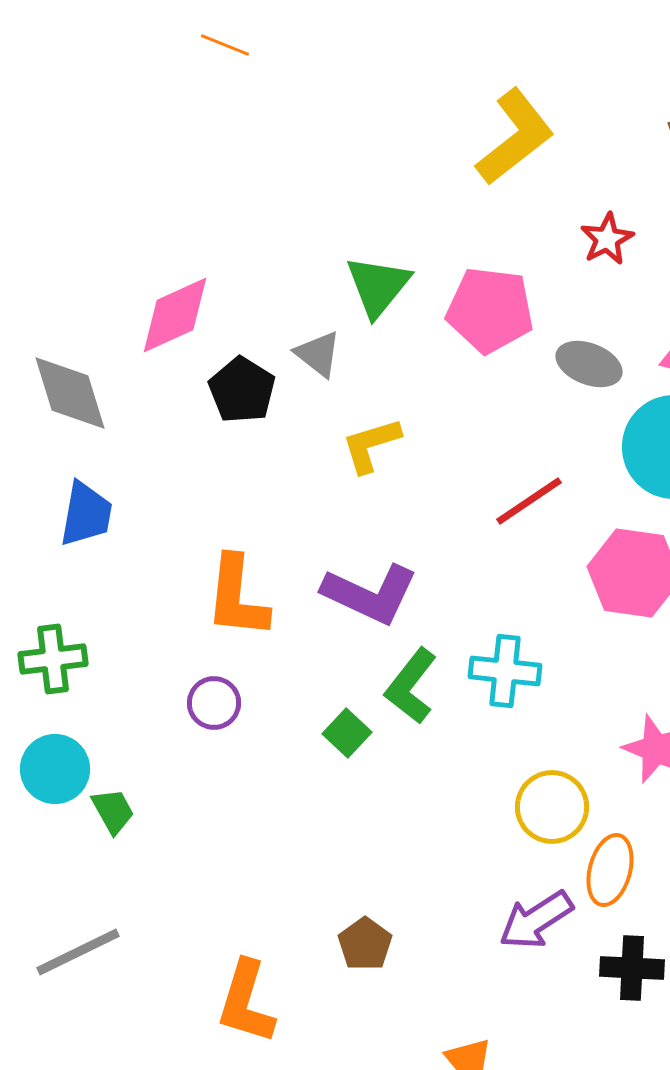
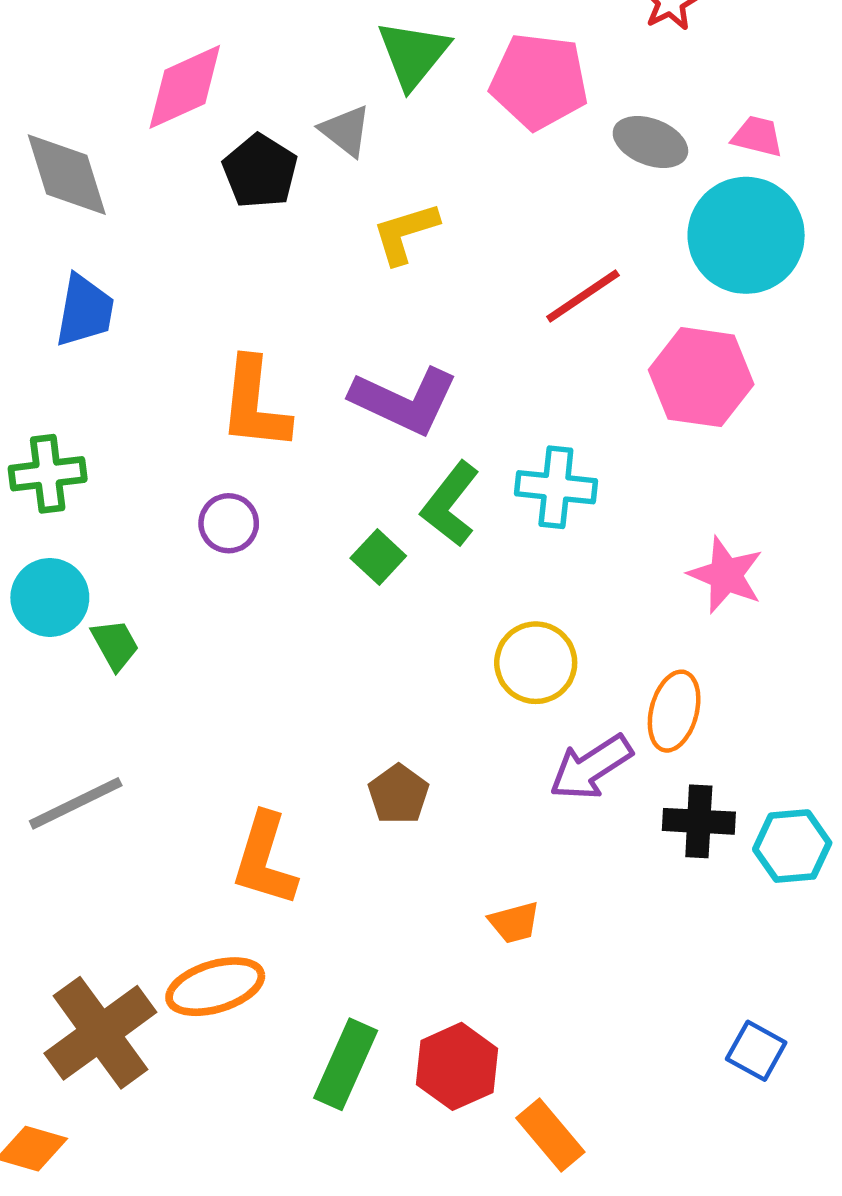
yellow circle: (552, 807) -> (536, 663), moved

